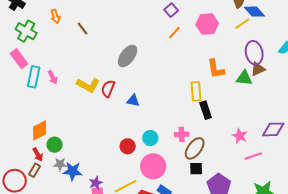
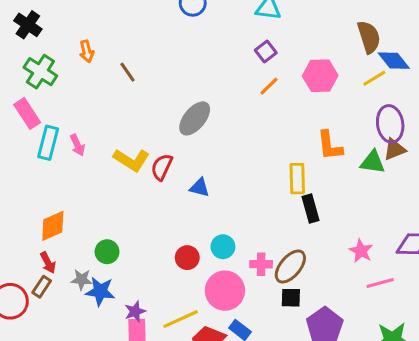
pink cross: (182, 134) -> (261, 264), moved
green circle: (55, 145) -> (107, 252), moved

